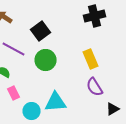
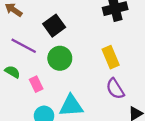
pink rectangle: (14, 93) -> (36, 84), moved

